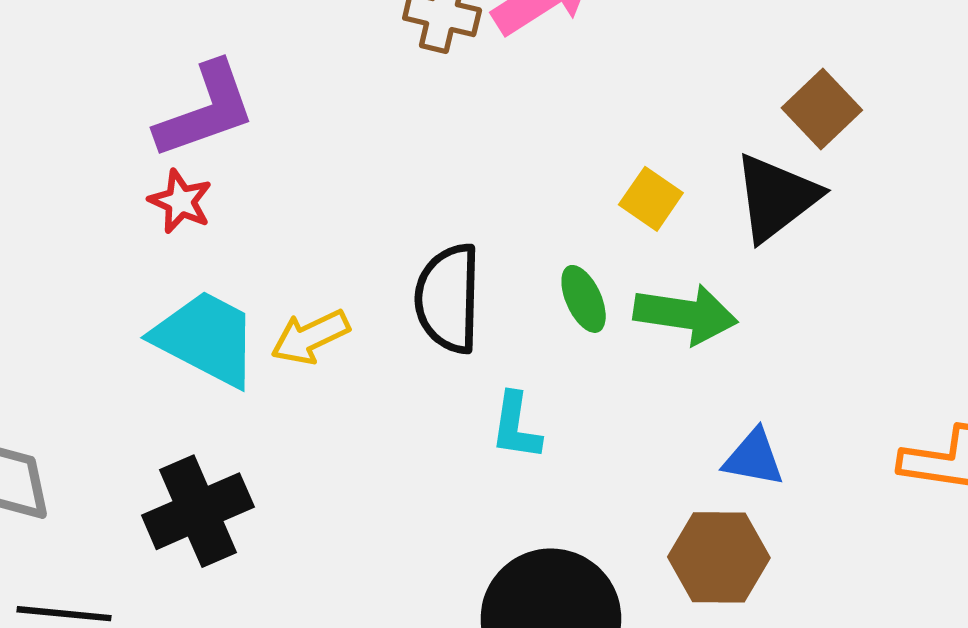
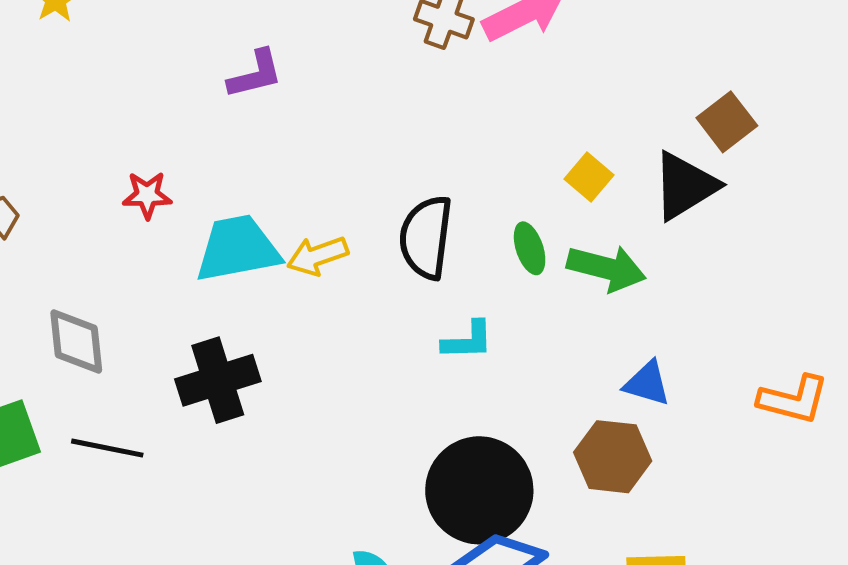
purple L-shape: (206, 110) -> (255, 74), size x0.7
red star: (180, 201) -> (147, 195), moved, turned -30
cyan trapezoid: (206, 338) -> (238, 249), turned -44
cyan L-shape: (516, 426) -> (468, 340), turned -106

